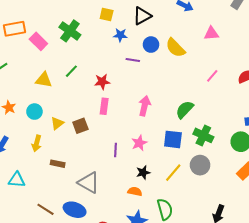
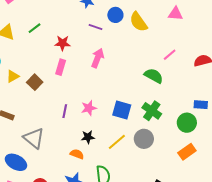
pink arrow: (145, 106) -> (98, 58), moved
green semicircle: (185, 110) -> (154, 76), moved, turned 66
brown square: (80, 126) -> (35, 82), turned -35

